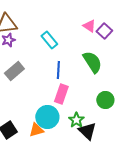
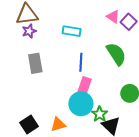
cyan rectangle: (49, 40) -> (72, 31), turned -42
gray rectangle: (14, 71) -> (35, 63), turned -60
cyan circle: (47, 117) -> (81, 104), moved

